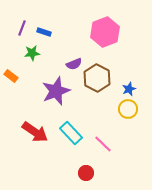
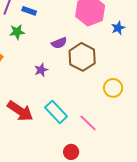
blue star: (129, 89) -> (118, 28), moved
purple star: (56, 91) -> (41, 70), size x0.5

